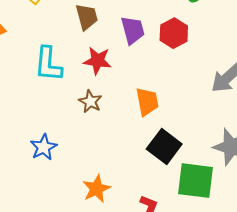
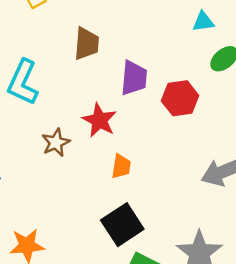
red star: (97, 61) -> (99, 120), moved
orange trapezoid: (147, 102) -> (121, 166), size x0.7

